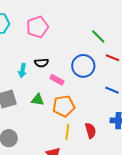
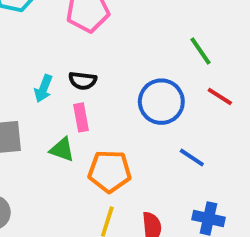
pink rectangle: (57, 80) -> (81, 117), moved, turned 40
blue line: (112, 90) -> (192, 157), moved

